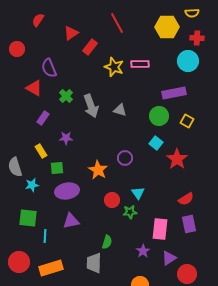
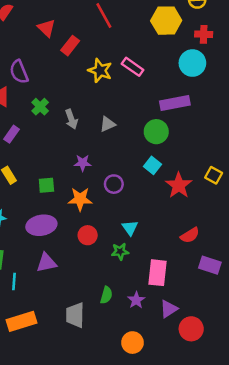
red triangle: (71, 33) -> (46, 28), turned -42
pink rectangle: (140, 64) -> (133, 67), turned 36
gray arrow: (91, 106) -> (71, 119), size x0.7
gray triangle: (120, 110) -> (108, 124), turned -40
yellow square: (187, 121) -> (214, 175), moved
purple star: (66, 138) -> (83, 163), moved
green square: (57, 168) -> (46, 185), moved
orange star: (98, 170) -> (80, 199), turned -30
red circle: (112, 200) -> (88, 235), moved
purple rectangle: (189, 224) -> (210, 265), moved, turned -60
green semicircle: (107, 242) -> (106, 295), moved

